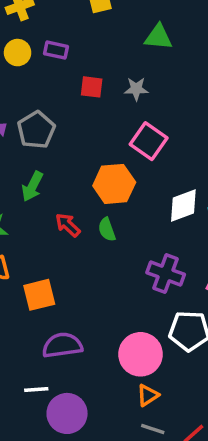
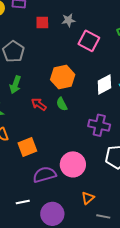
pink square: (149, 141) -> (89, 41), moved
pink circle: (141, 354) -> (73, 164), moved
white line: (36, 389) -> (23, 202), moved
orange triangle: (148, 395) -> (88, 198), moved

